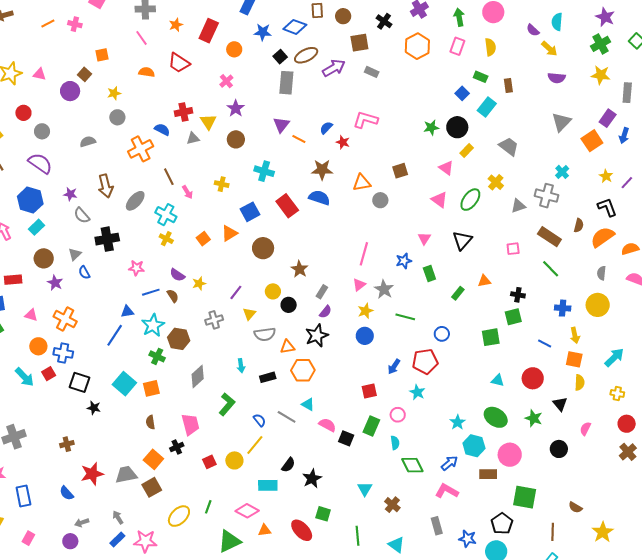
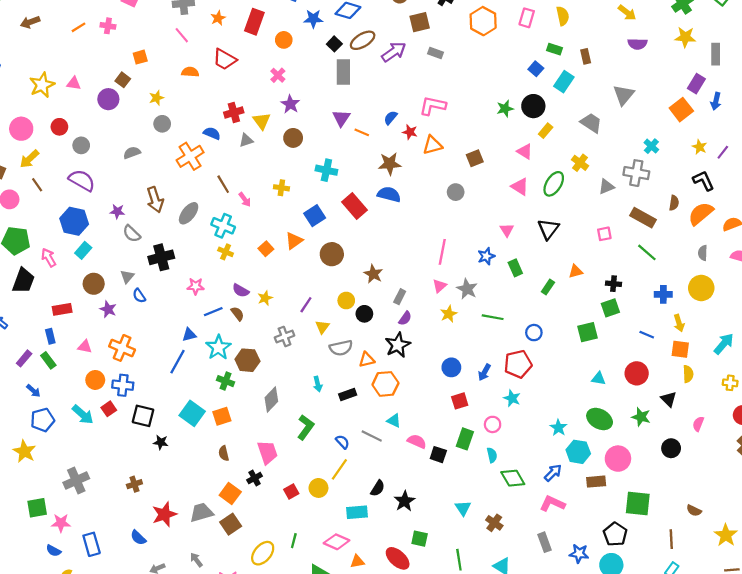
gray triangle: (561, 122) -> (624, 95), moved
orange triangle: (362, 183) -> (432, 145), moved
blue circle: (365, 336) -> (451, 367), moved

